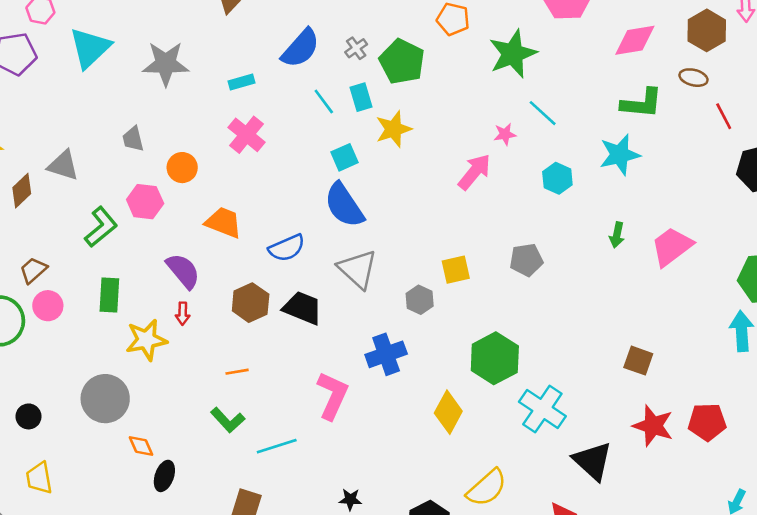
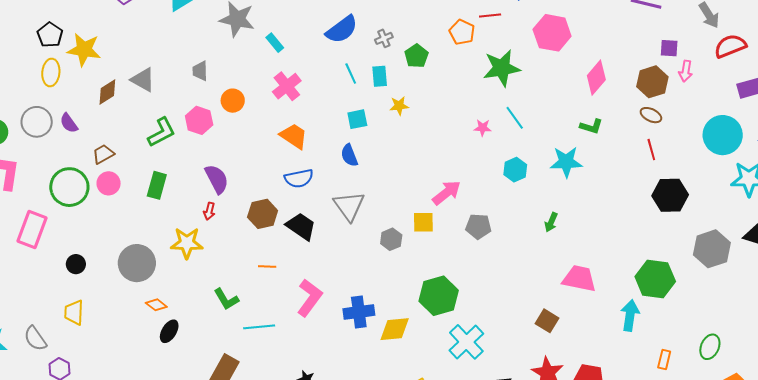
pink diamond: (635, 40) -> (596, 78), turned -52
green pentagon: (402, 62) -> (416, 56), size x0.7
brown ellipse: (693, 78) -> (651, 115), moved
cyan rectangle: (241, 82) -> (275, 43), moved, turned 54
green L-shape: (642, 103) -> (591, 126), size x0.7
yellow star: (394, 129) -> (399, 106), size x0.7
pink arrow: (474, 172) -> (447, 193), moved
blue semicircle: (344, 205) -> (349, 155), size x0.6
orange trapezoid: (224, 222) -> (294, 136), moved
pink trapezoid: (672, 247) -> (579, 279), moved, turned 36
yellow star: (146, 340) -> (187, 243), moved
blue cross: (386, 354) -> (359, 312), moved
orange line: (237, 372) -> (267, 266), moved
yellow diamond: (448, 412) -> (395, 329), turned 44
orange diamond: (141, 446) -> (156, 305), turned -40

